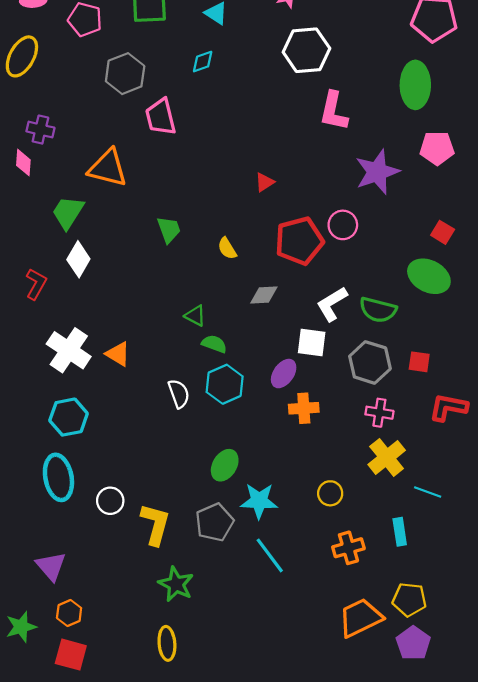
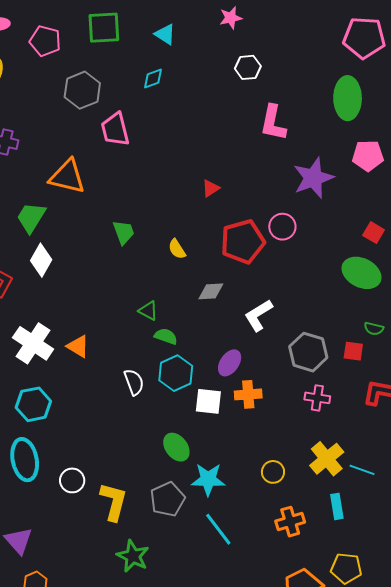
white hexagon: (306, 50) -> (248, 67), size x0.6
white L-shape: (332, 304) -> (258, 315), moved
green semicircle: (378, 310) -> (374, 329), moved, size x0.6
white square: (312, 342) -> (208, 401), moved
yellow cross: (387, 457) -> (327, 459), moved
green ellipse: (225, 465) -> (176, 447), turned -68

